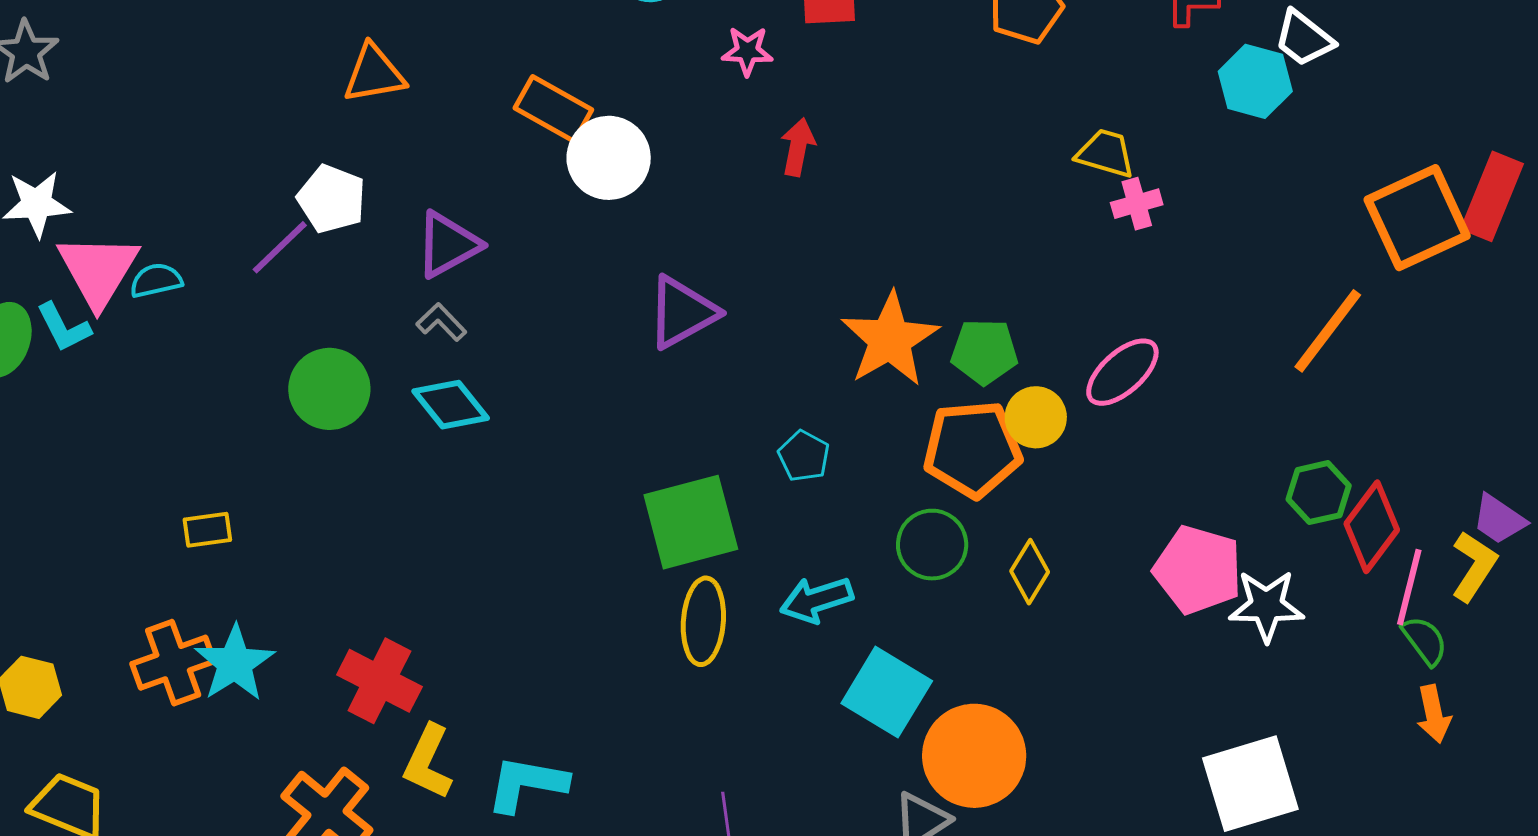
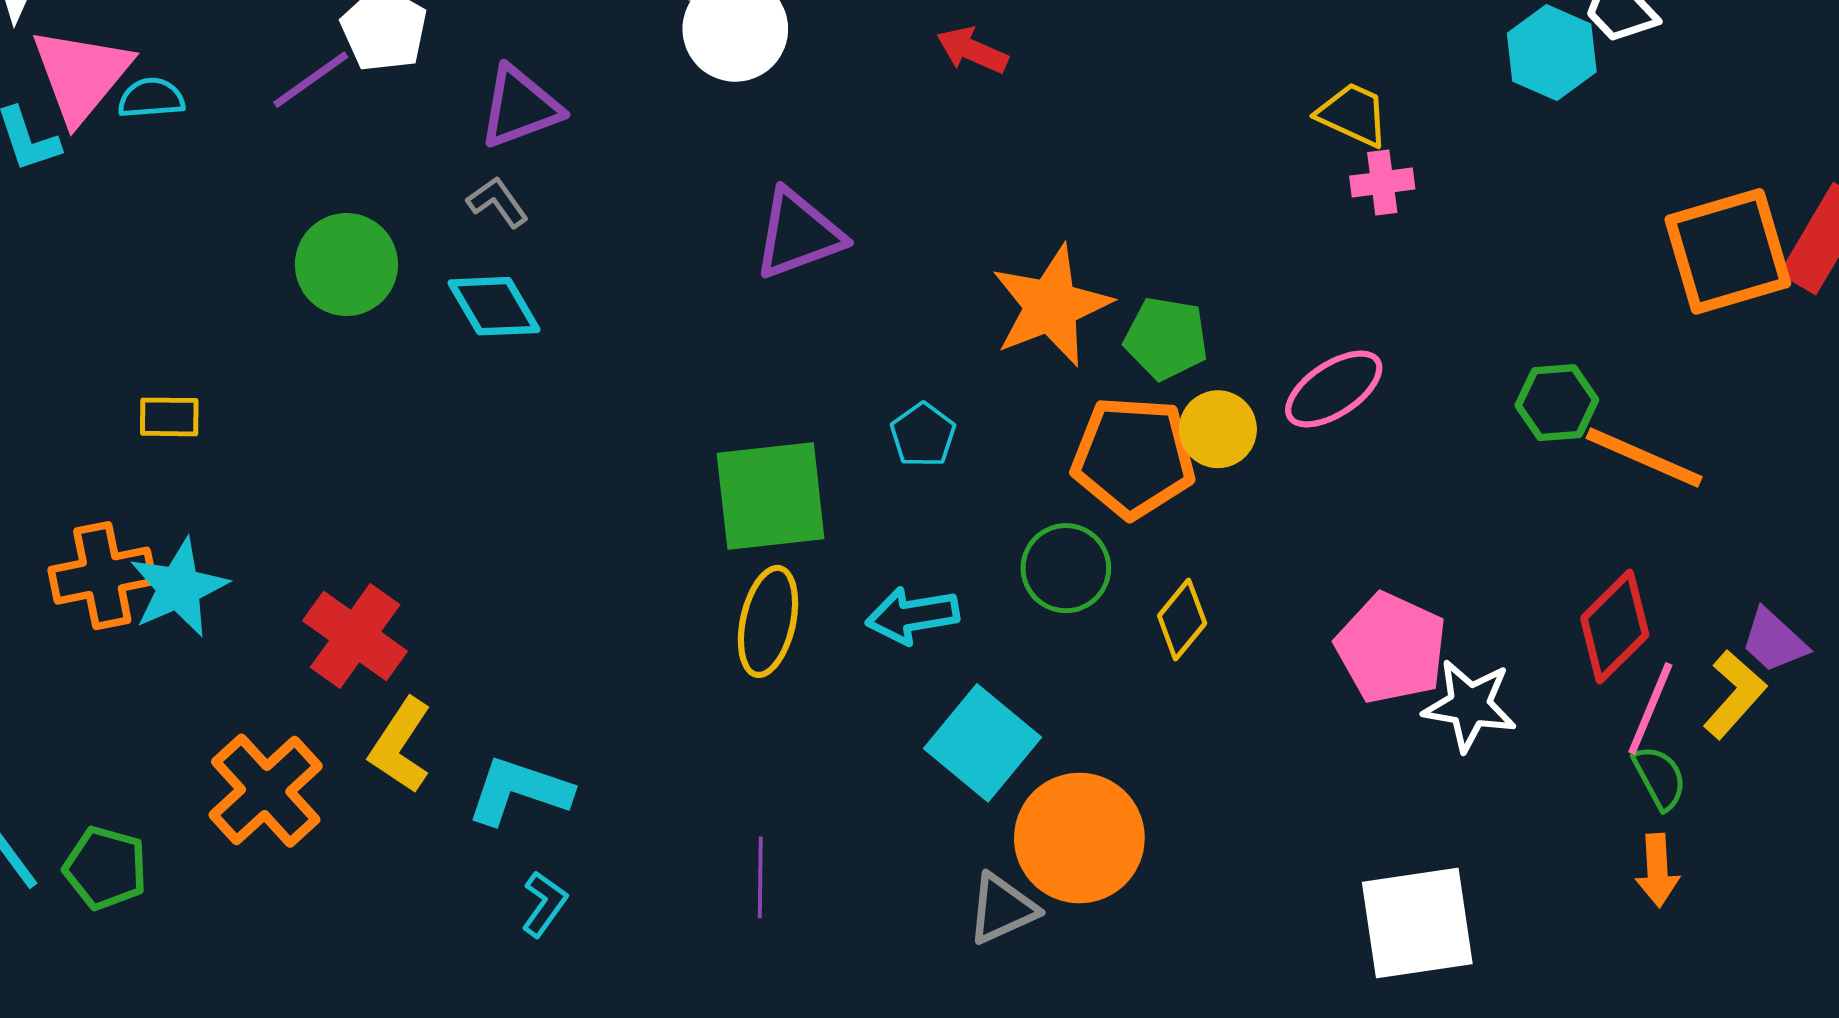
red arrow: (798, 147) -> (972, 50), turned -86
orange line: (1328, 331) -> (1644, 458), moved, turned 68
green hexagon: (1319, 493) -> (1557, 403), moved

